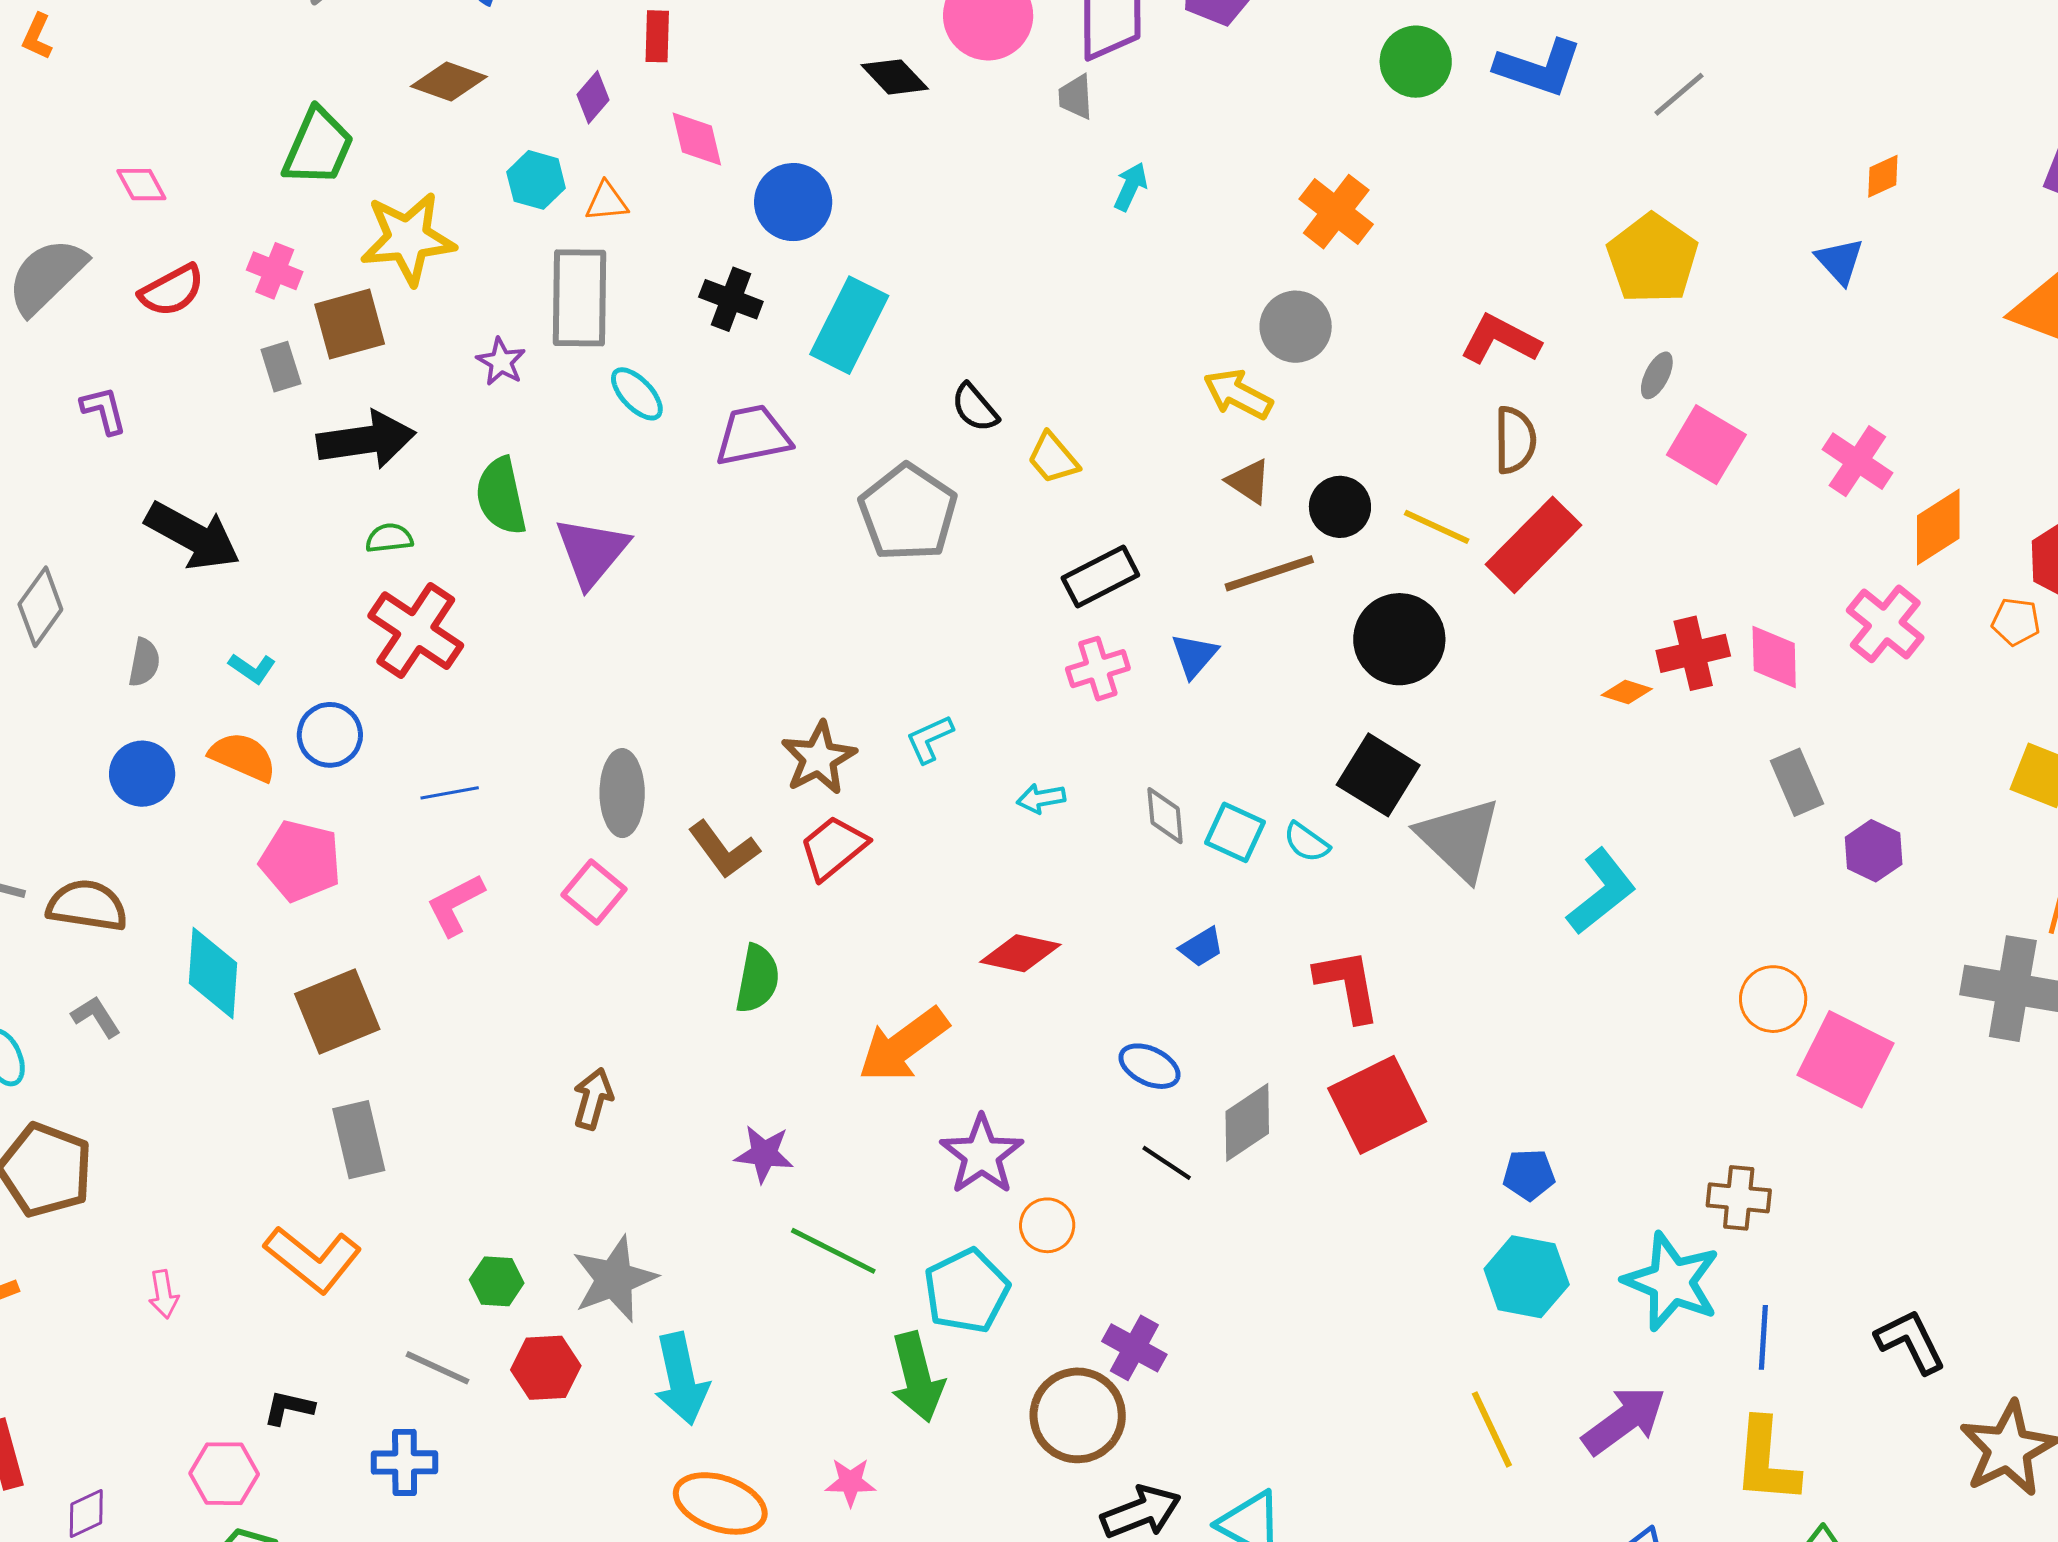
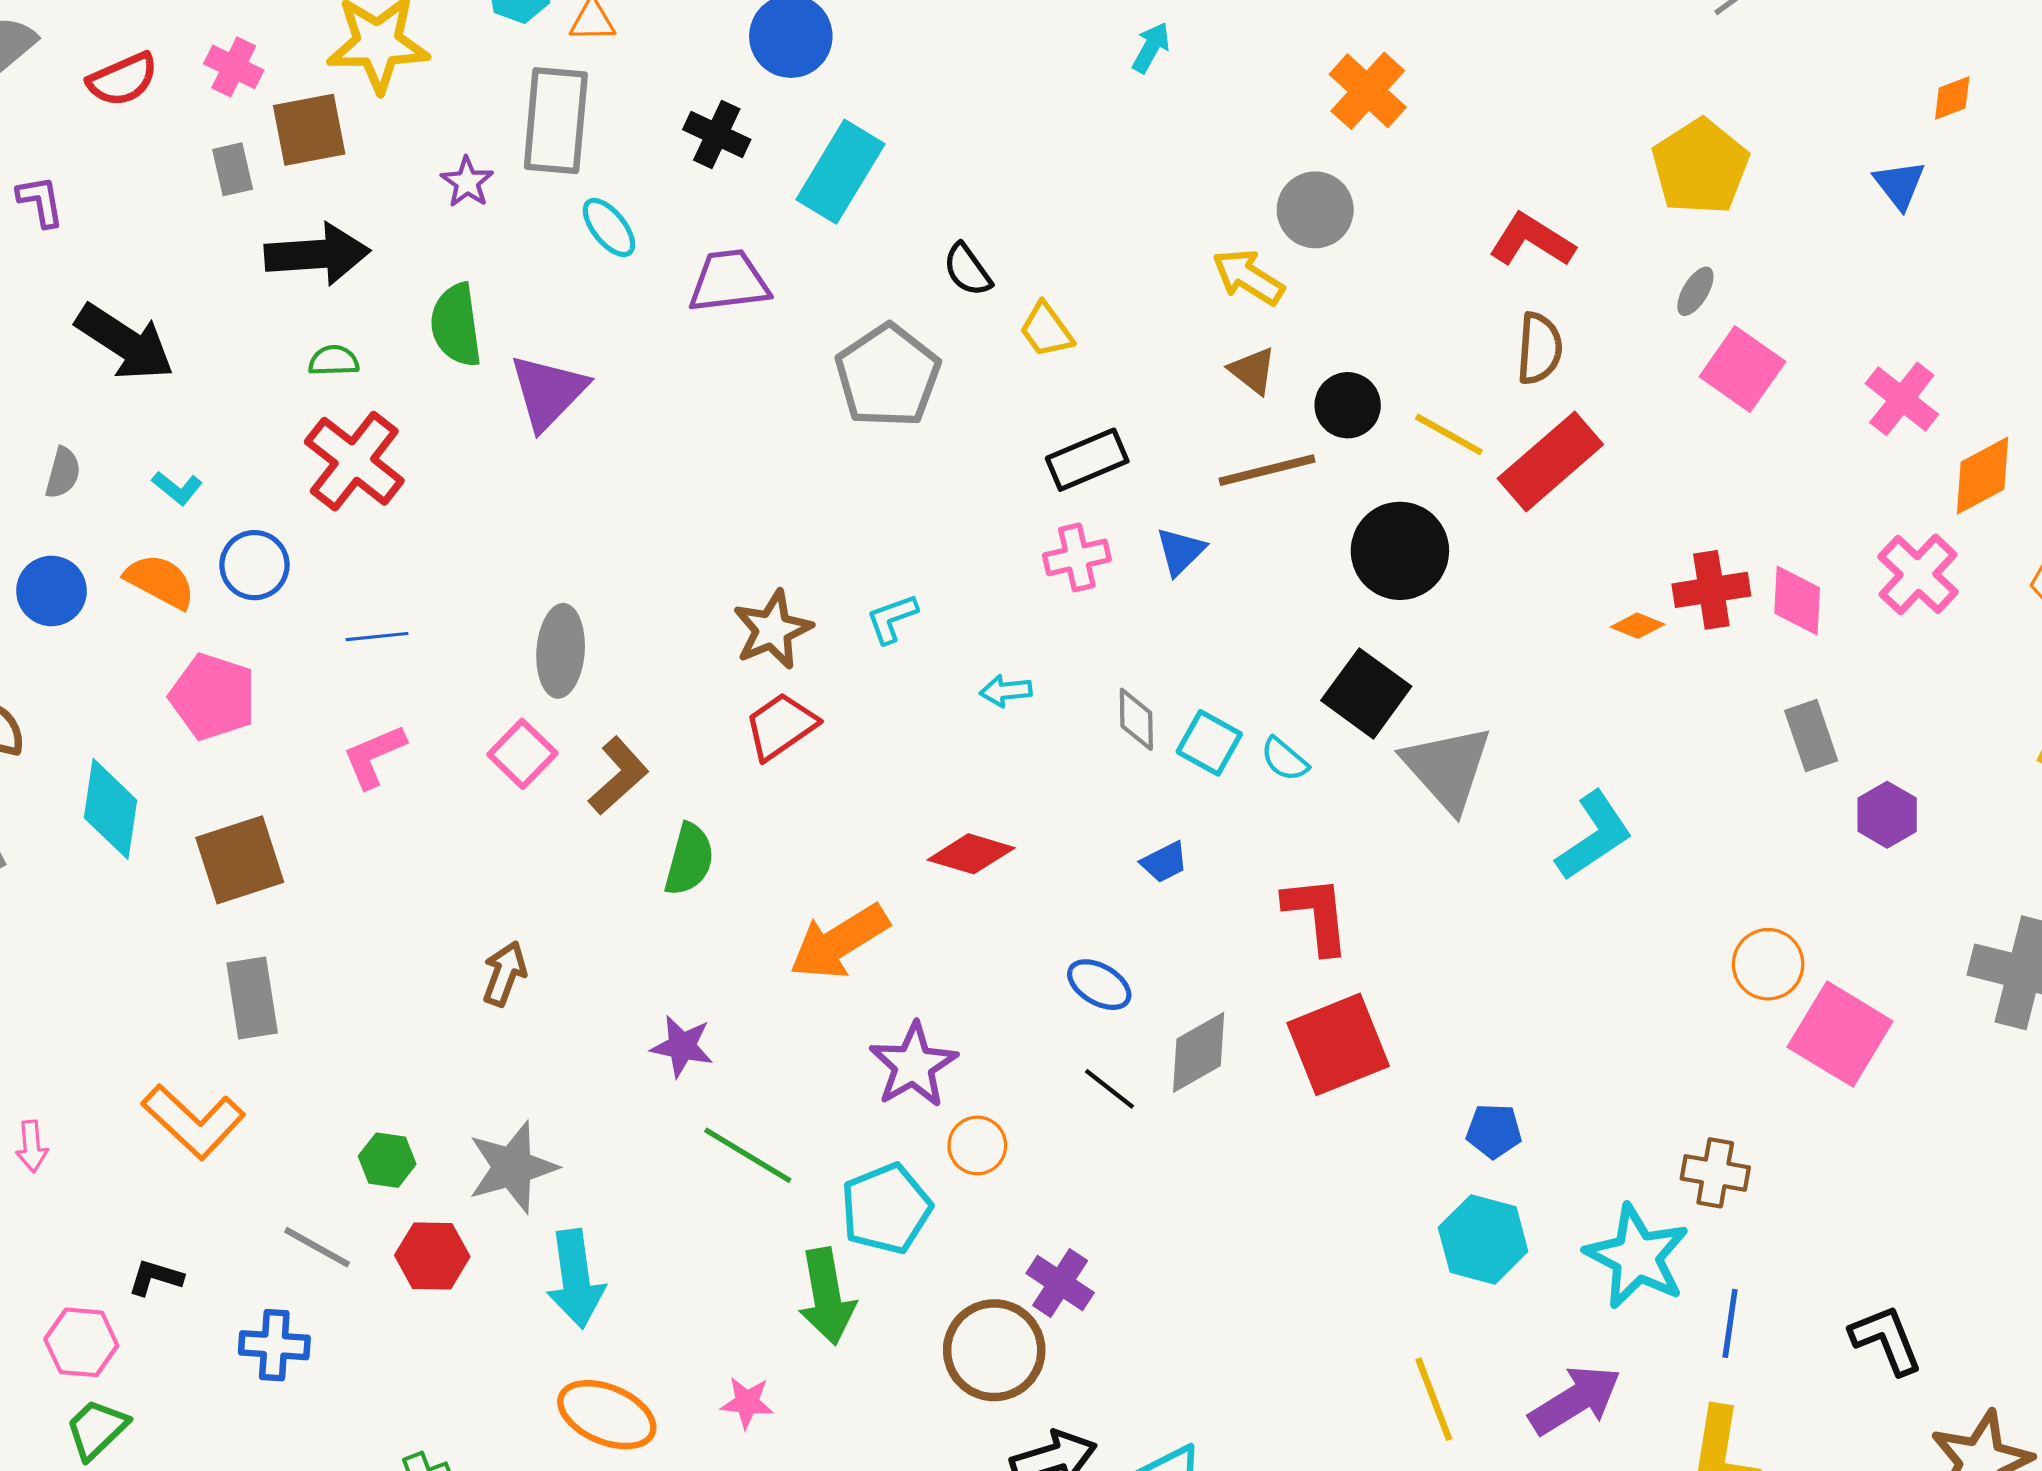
brown L-shape: (724, 850) -> (618, 776), moved, turned -100

